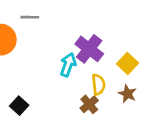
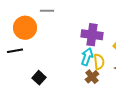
purple cross: (89, 49) -> (92, 35), turned -30
cyan arrow: (68, 65) -> (87, 57), moved

